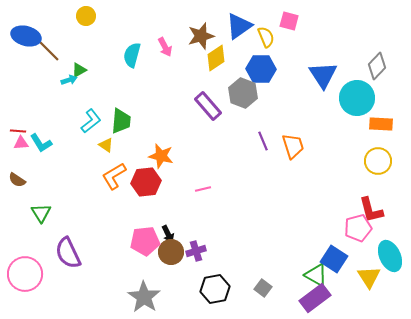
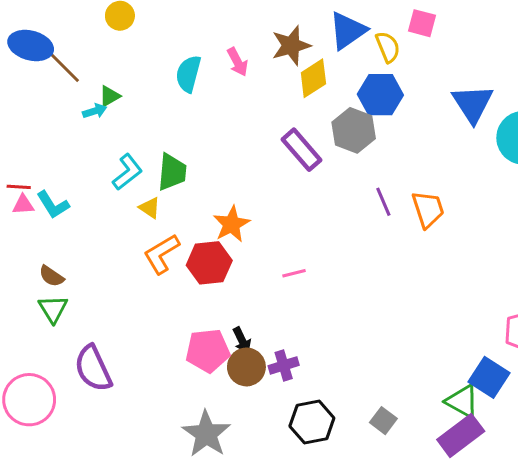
orange star: (161, 156) -> (232, 224), turned 30
brown semicircle: (17, 180) -> (51, 276), moved

